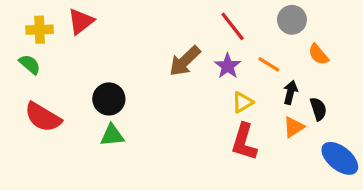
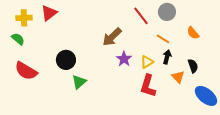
gray circle: (292, 20) -> (167, 12), moved
purple star: (228, 66) -> (124, 59), moved
black arrow: (290, 92) -> (167, 57), moved
orange triangle: (294, 127) -> (178, 77), turned -40
green triangle: (112, 135) -> (79, 82), moved, turned -35

